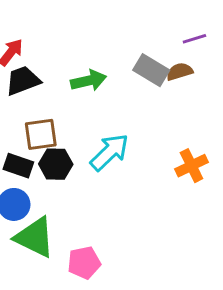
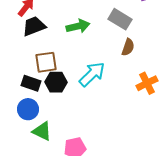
brown semicircle: (180, 72) -> (128, 47), moved, turned 126
green triangle: (35, 237) -> (42, 131), size x0.7

